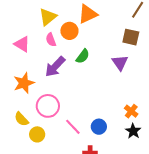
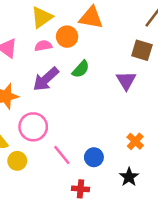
orange triangle: (88, 14) -> (91, 18), turned 30
pink semicircle: (51, 40) -> (43, 46), turned 96
black star: (133, 131) -> (129, 177), moved

